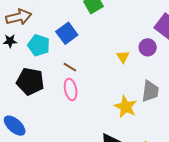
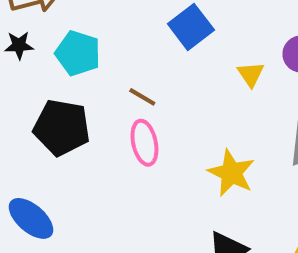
blue square: (67, 33) -> (191, 27), moved
yellow star: (126, 107) -> (231, 173), moved

